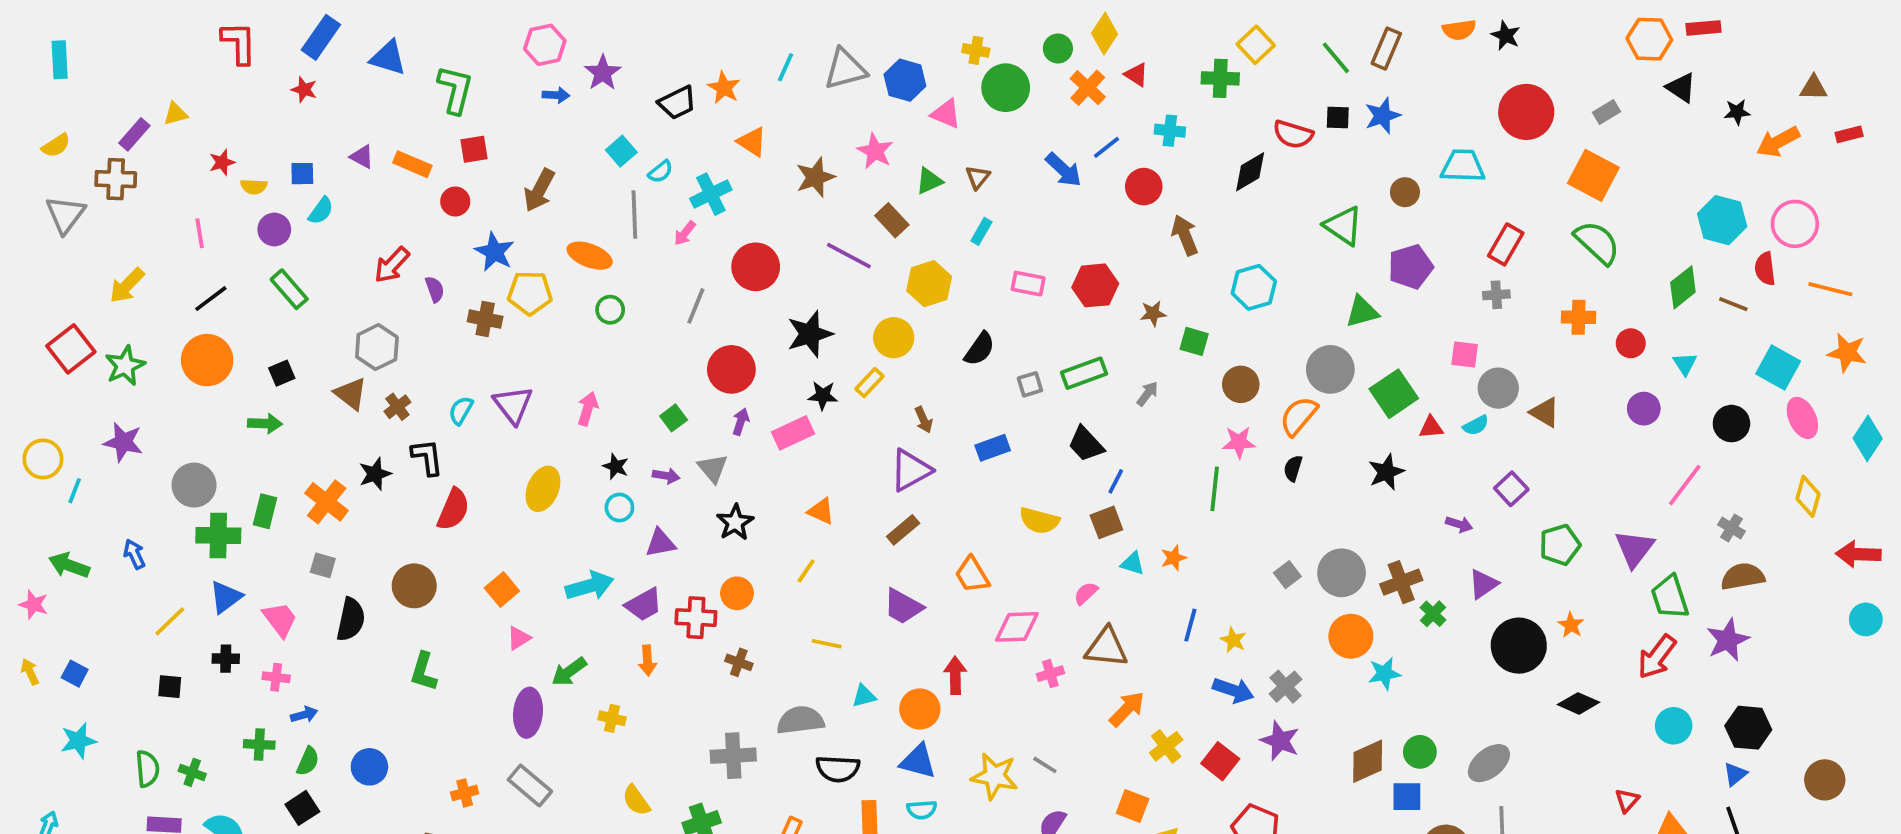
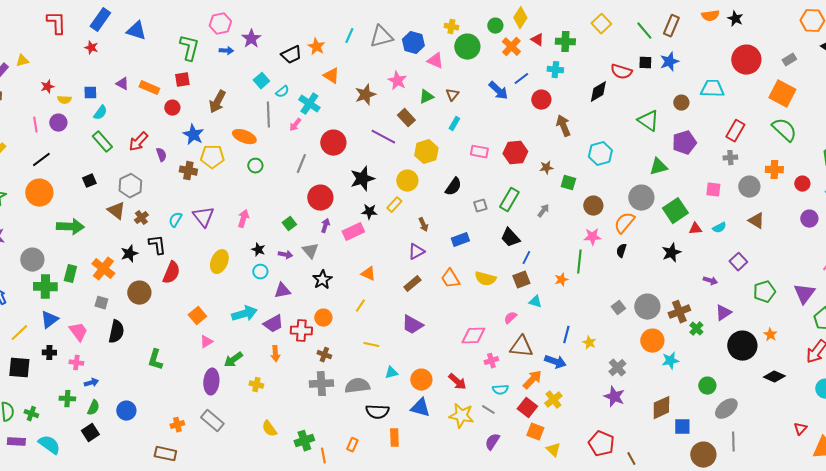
green cross: (1220, 78) -> (565, 42), moved
green L-shape: (455, 90) -> (189, 48), moved
cyan cross: (711, 194) -> (309, 104), turned -30
purple circle: (274, 229) -> (58, 123), moved
green rectangle: (289, 289) -> (102, 142), moved
black square: (282, 373) -> (89, 181), moved
green rectangle: (1084, 373) -> (509, 200), turned -40
gray circle: (1498, 388) -> (749, 187), moved
green arrow: (265, 424) -> (70, 227), size x1.5
purple triangle: (911, 470) -> (416, 252), size x0.7
orange star: (1174, 558) -> (561, 280), moved
orange trapezoid: (972, 575) -> (450, 279), moved
brown circle: (414, 586) -> (139, 293), moved
red arrow: (955, 675) -> (457, 382), moved, turned 132
black square: (170, 687) -> (19, 368), size x1.6
blue arrow: (1233, 690) -> (555, 362), moved
green circle: (1420, 752) -> (707, 386), moved
gray cross: (733, 756) -> (321, 384), moved
red square: (1220, 761) -> (527, 408), moved
cyan semicircle: (922, 810) -> (500, 390), moved

